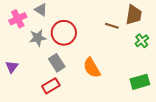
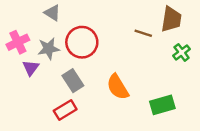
pink cross: (18, 19) -> (18, 42), moved
purple triangle: (12, 67) -> (31, 68), moved
green rectangle: (140, 82) -> (162, 105), moved

